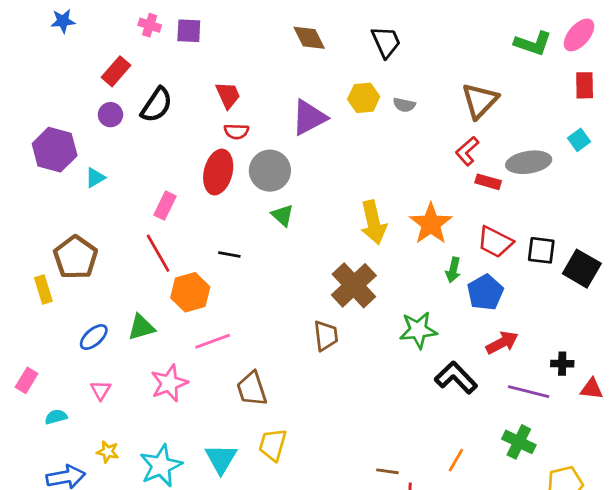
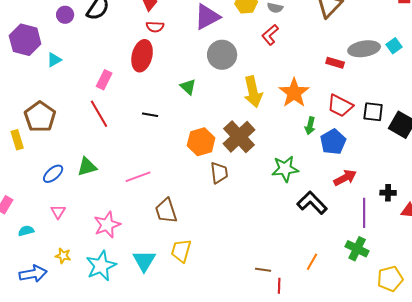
cyan square: (579, 140) -> (394, 46), moved
red L-shape: (467, 151) -> (270, 35), moved
gray circle: (270, 171) -> (222, 55), moved
orange hexagon: (190, 292) -> (201, 142), moved
pink star: (169, 383) -> (107, 225), moved
purple line: (529, 392) -> (364, 213), turned 76

